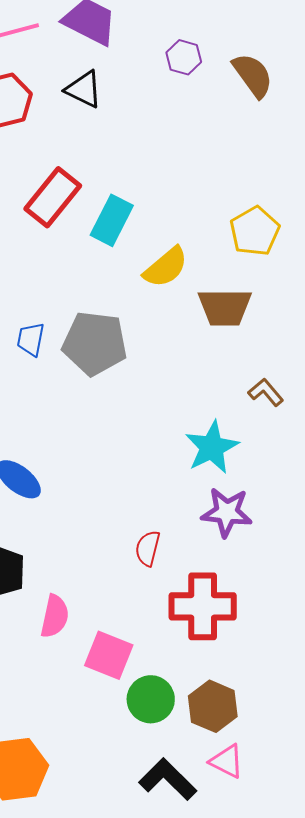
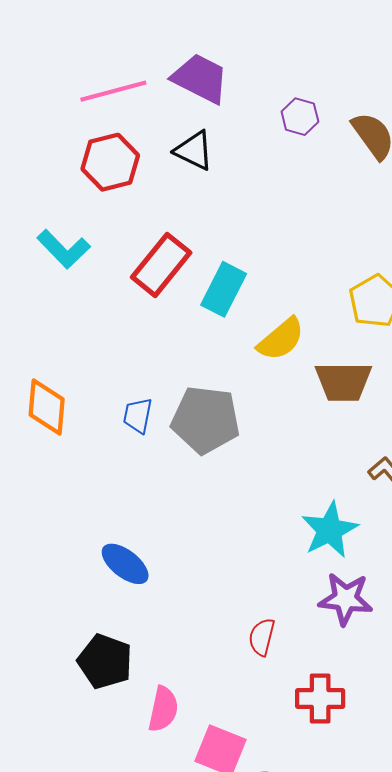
red cross: (203, 606) -> (320, 698), size x0.7

